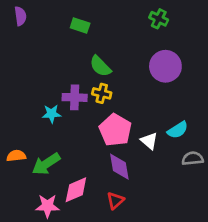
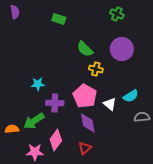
green semicircle: (100, 66) -> (85, 49), moved
yellow cross: (102, 93) -> (96, 69), moved
purple cross: (75, 97) -> (55, 103), moved
orange semicircle: (16, 156) -> (12, 129), moved
pink diamond: (76, 190) -> (56, 140), turned -30

